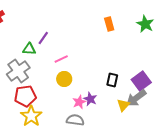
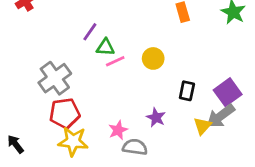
green triangle: (29, 49) -> (105, 47), moved
yellow circle: (64, 79) -> (153, 58), moved
pink star: (79, 102) -> (118, 130), moved
yellow star: (31, 116) -> (73, 141), turned -30

